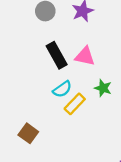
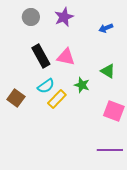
brown square: (28, 133) -> (16, 98), moved

